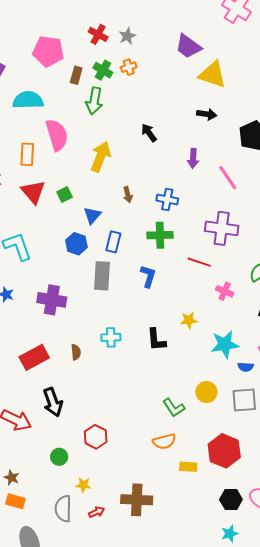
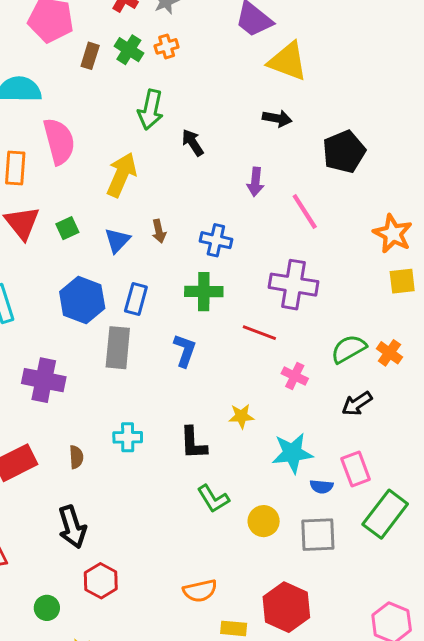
green arrow: (94, 101) -> (151, 110), moved
blue triangle: (92, 215) -> (117, 240), moved
blue hexagon: (76, 244) -> (82, 300), size x1.4
black arrow: (53, 402) -> (72, 527), moved
green L-shape: (174, 408) -> (213, 499), moved

